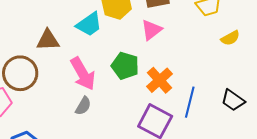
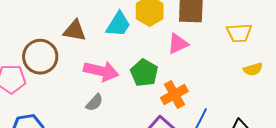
cyan trapezoid: (89, 24) -> (118, 24), turned -36
pink arrow: (83, 74) -> (101, 71), turned -60

